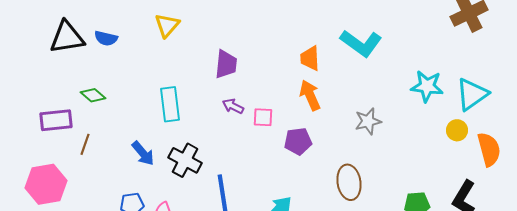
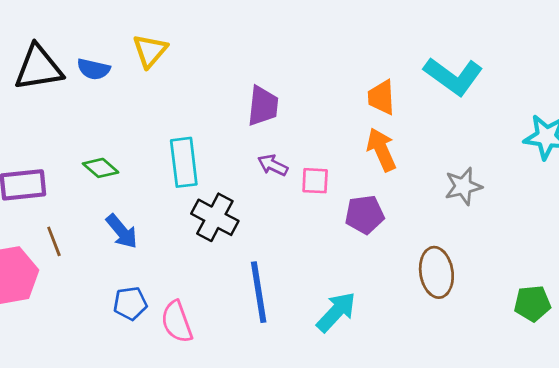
yellow triangle: (167, 25) -> (150, 51), moved
green diamond: (93, 95) -> (101, 168), moved
brown line: (85, 144) -> (54, 241), moved, turned -40
blue arrow: (143, 153) -> (122, 231), moved
black cross: (185, 160) -> (215, 217), moved

